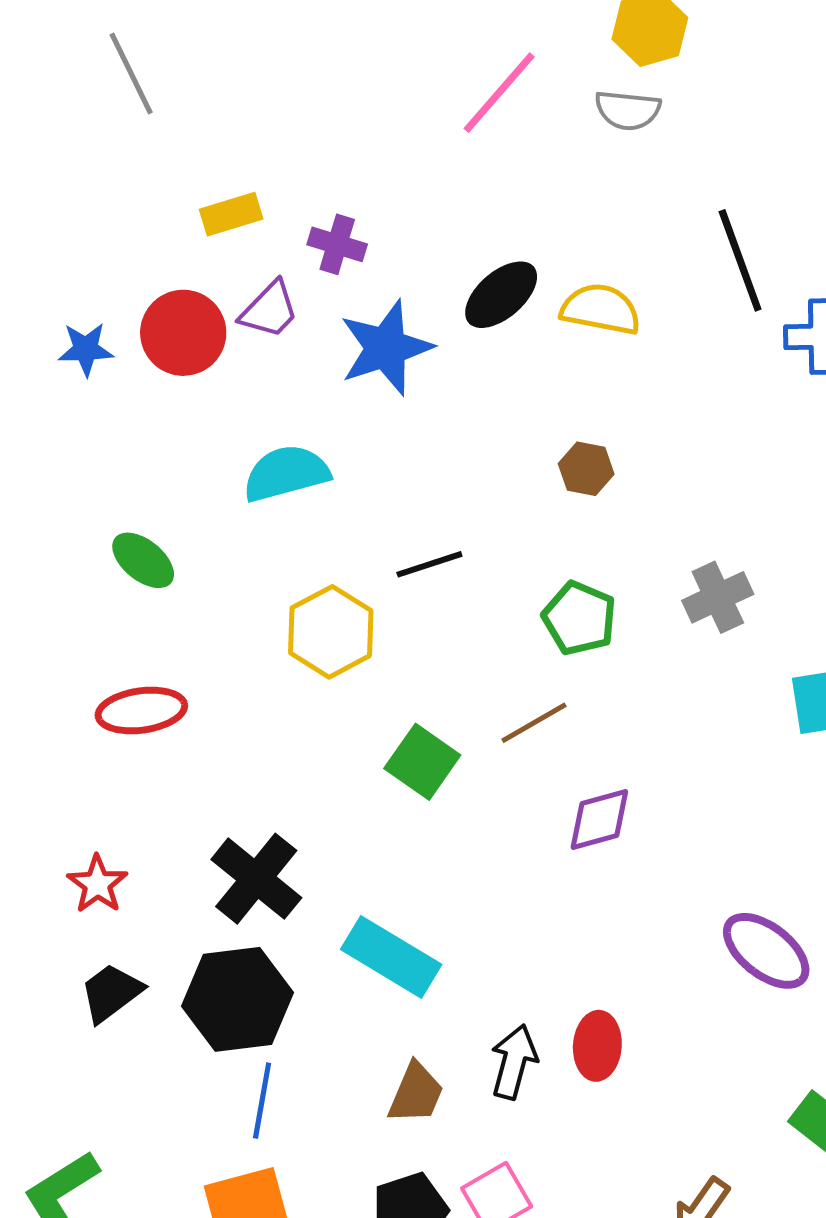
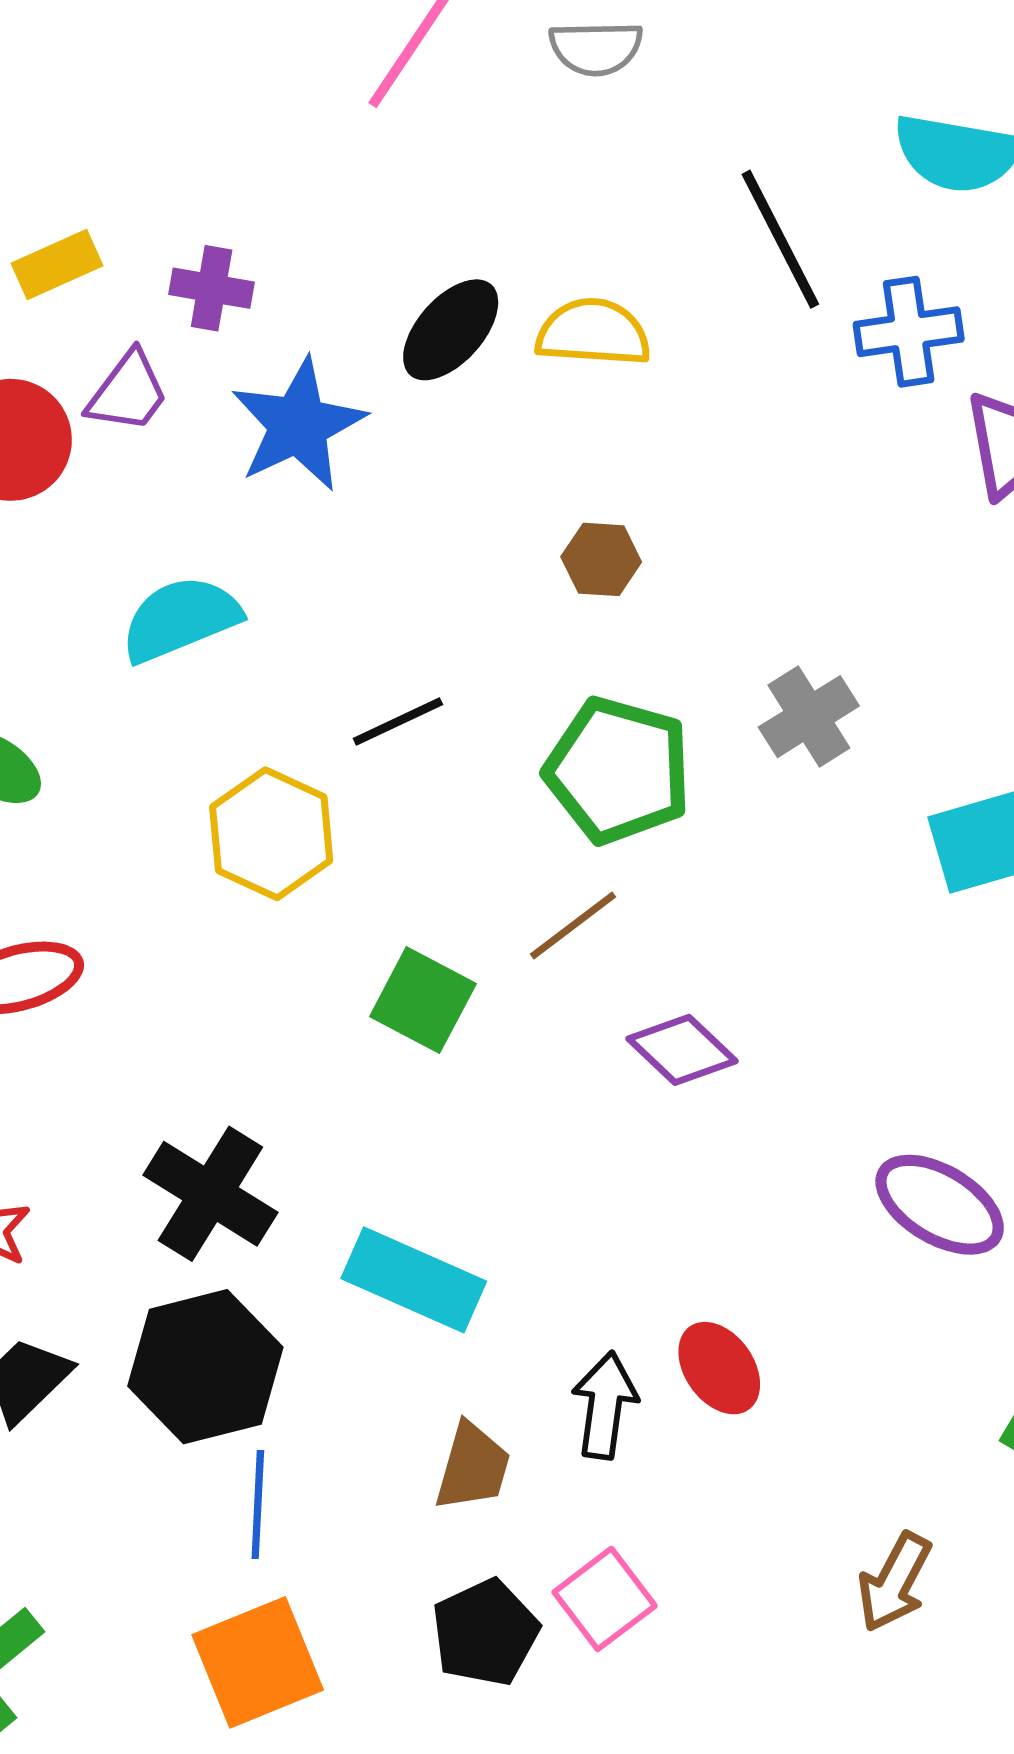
green pentagon: (579, 618) -> (618, 770), size x1.4
purple diamond: (599, 820) -> (682, 1050), turned 66
red ellipse: (597, 1046) -> (719, 1368), turned -32

